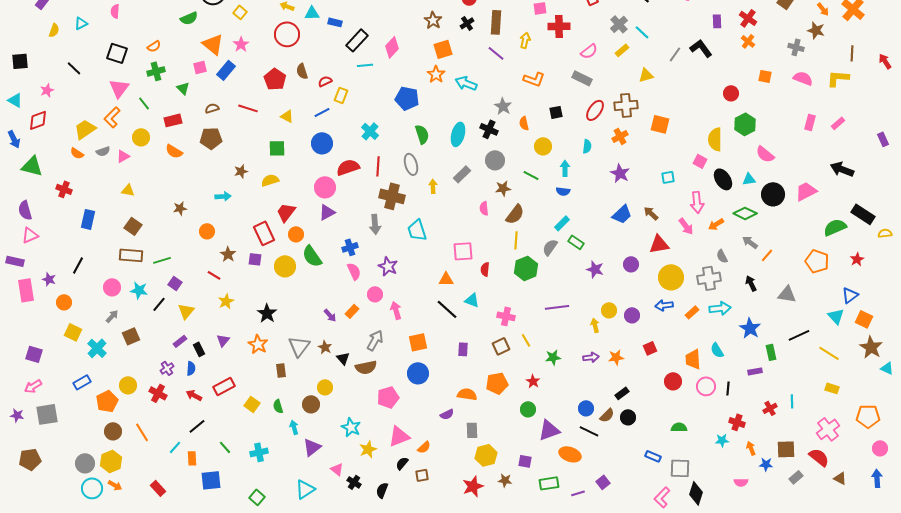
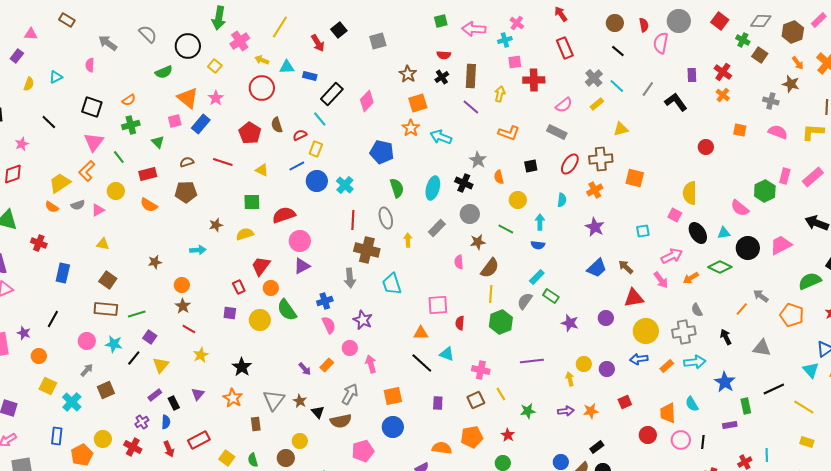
gray line: (675, 54) -> (648, 89), moved
cyan line: (365, 65) -> (320, 119), moved, turned 56
pink rectangle: (838, 123) -> (813, 177), size x1.5
green hexagon: (745, 124) -> (765, 191), moved
blue circle: (322, 143) -> (317, 181), moved
red semicircle: (348, 167) -> (284, 215), moved
pink arrow: (697, 202) -> (672, 256), turned -110
red rectangle: (264, 233) -> (239, 287), size x0.6
gray arrow: (750, 242) -> (761, 296), moved
brown star: (228, 254) -> (183, 306), moved
blue rectangle: (82, 382) -> (57, 436), turned -54
red arrow: (194, 395) -> (169, 449), turned -140

